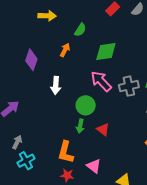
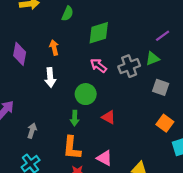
orange arrow: (65, 50) -> (54, 48), moved, turned -32
pink arrow: (101, 81) -> (98, 66), size x0.7
green arrow: (80, 126) -> (75, 118), moved
gray arrow: (17, 142) -> (32, 131), moved

